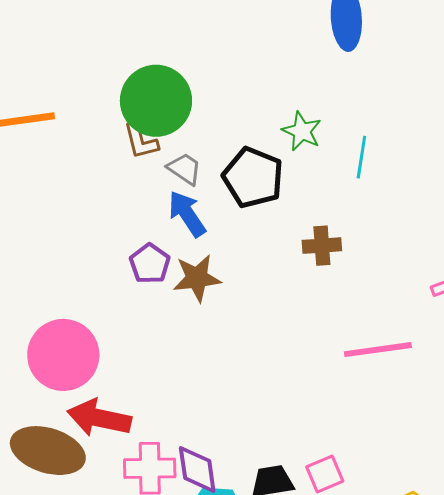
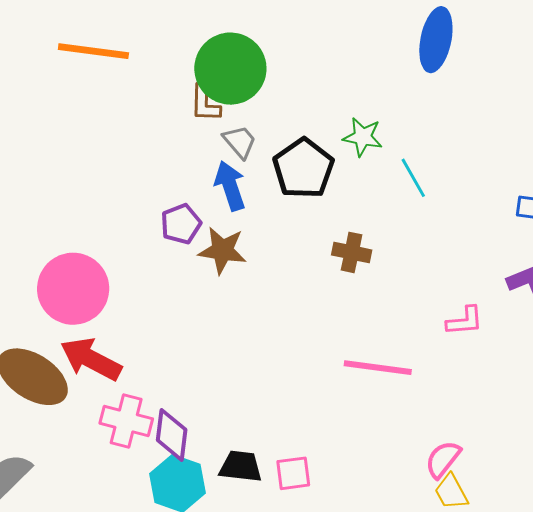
green star: (302, 131) -> (363, 137), turned -30
cyan line: (361, 157) -> (413, 178), turned -54

